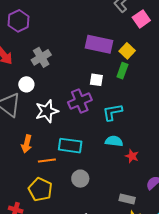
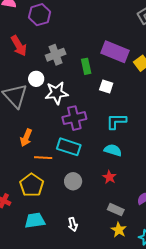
green rectangle: (122, 71) -> (86, 66), moved, turned -42
purple cross: (80, 101) -> (74, 118), moved
white star: (47, 111) -> (57, 93), moved
red star: (132, 156) -> (109, 177), moved

